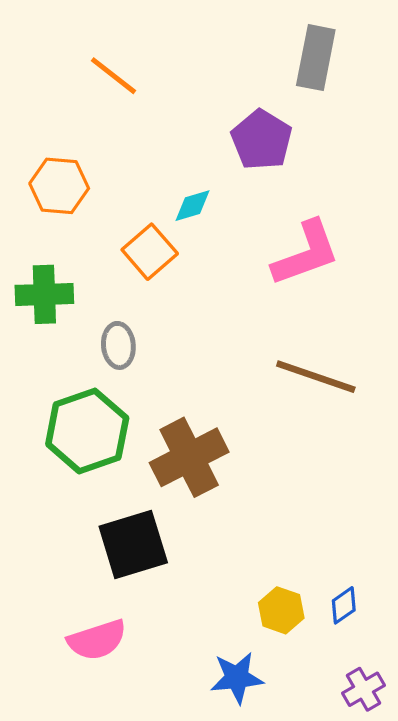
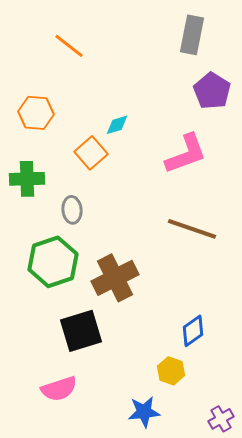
purple pentagon: (262, 140) -> (212, 91), moved
blue diamond: (344, 605) -> (193, 331), moved, size x1.4

